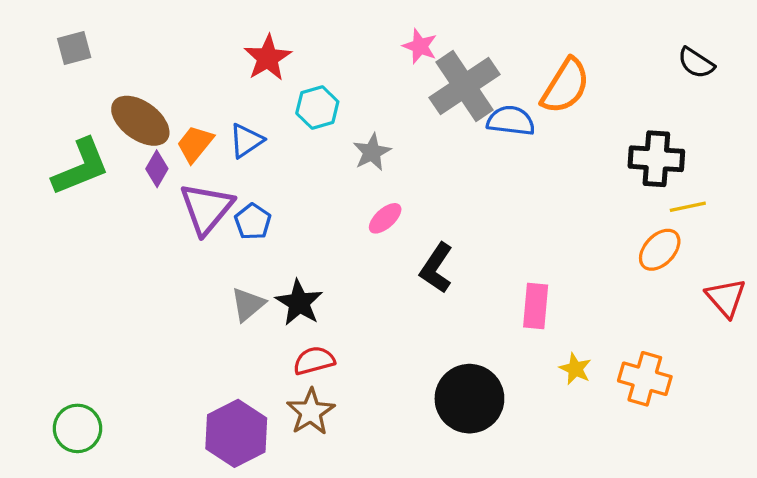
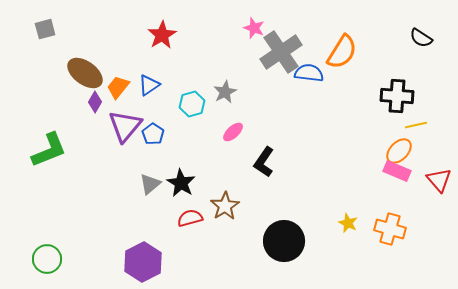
cyan hexagon: (317, 108) -> (192, 104), moved
green L-shape: (81, 167) -> (49, 150), moved
pink rectangle: (536, 306) -> (397, 171), moved, turned -72
brown star: (311, 412) -> (225, 206), moved

